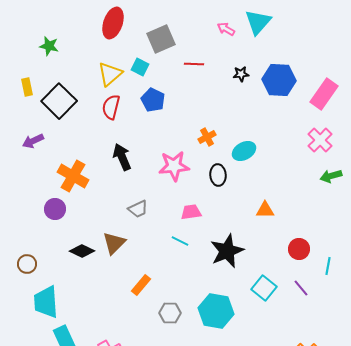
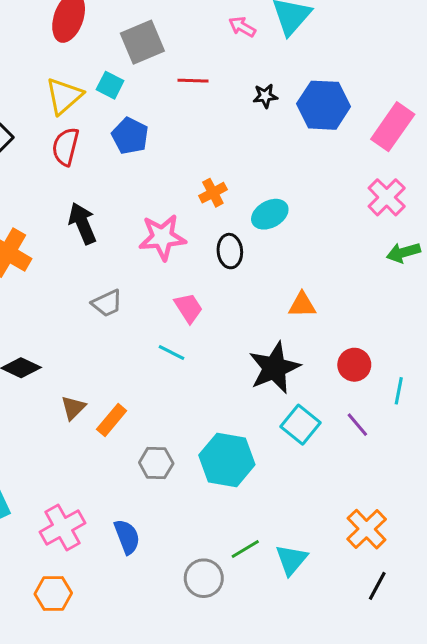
pink trapezoid: (191, 212) -> (188, 308), turned 65
brown triangle: (114, 243) -> (73, 408), moved, size x0.7
black star: (227, 251) -> (274, 368), moved

